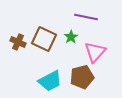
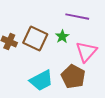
brown pentagon: (82, 77) -> (73, 77), turned -30

